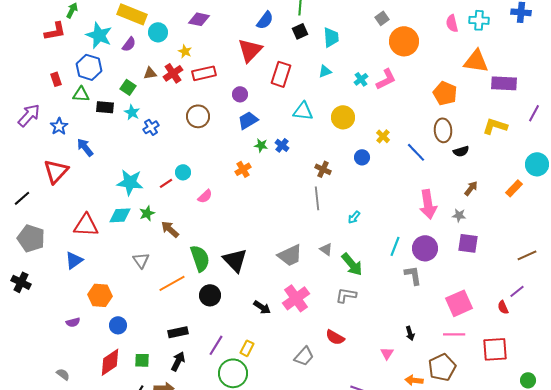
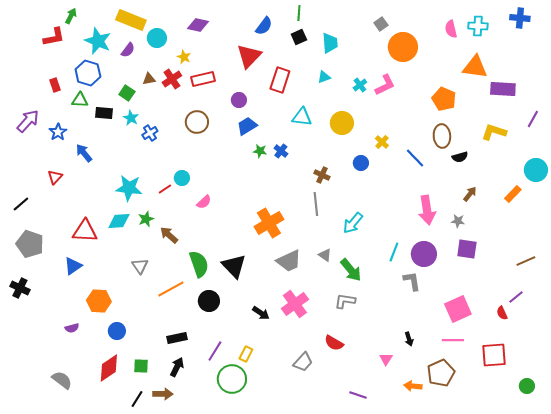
orange cross: (243, 169) -> (269, 223), moved, size x1.8
red triangle: (56, 171) -> (55, 177), size x0.6
cyan arrow: (354, 217) -> (353, 223), size x1.6
gray semicircle: (63, 374) -> (62, 380), size x1.5

